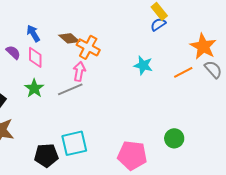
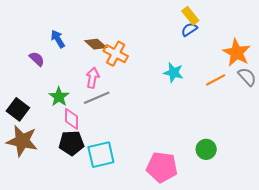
pink diamond: (35, 57) -> (72, 119), moved
pink arrow: (79, 71) -> (93, 78), moved
black pentagon: (46, 155) -> (72, 143), moved

